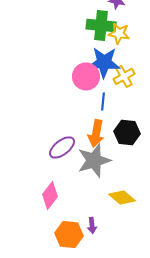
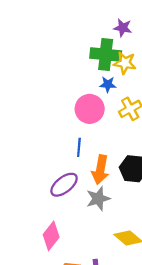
blue star: (104, 62) -> (108, 84), moved, size x0.5
blue line: (103, 101) -> (79, 147), moved
gray star: (94, 160) -> (98, 199), size x0.7

